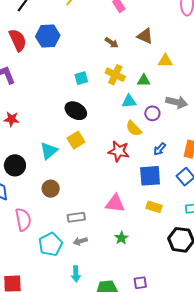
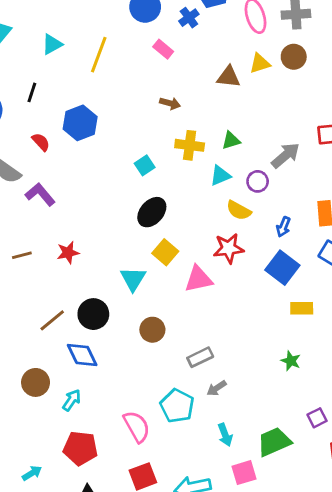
brown triangle: (145, 36) -> (228, 77), moved
red semicircle: (18, 40) -> (41, 142), size x0.6
yellow triangle: (165, 61) -> (260, 63), moved
gray arrow: (177, 102) -> (286, 155), turned -35
black ellipse: (76, 111) -> (152, 212), turned -60
blue square: (150, 176) -> (282, 268), turned -30
pink triangle: (115, 203) -> (198, 279), moved
pink semicircle: (23, 219) -> (137, 427), moved
green star: (121, 238) -> (291, 361), moved

